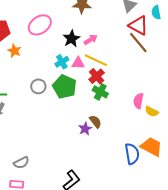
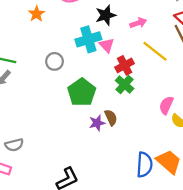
pink arrow: (91, 40) -> (138, 23), moved
yellow line: (96, 60) -> (155, 51), moved
cyan cross: (62, 62) -> (88, 39), size x1.5
pink triangle: (78, 63) -> (107, 45), turned 32
green pentagon: (65, 87) -> (82, 92), moved

